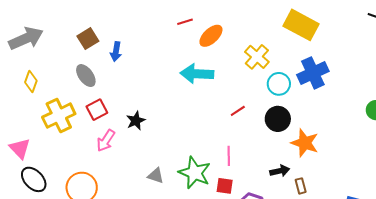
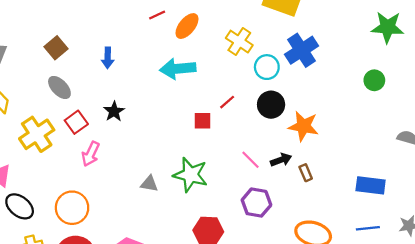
blue arrow: (116, 52) -> (108, 58), moved
black star: (136, 121) -> (114, 111), moved
pink line: (229, 156) -> (250, 160), moved, turned -36
red square: (225, 186) -> (202, 121), moved

